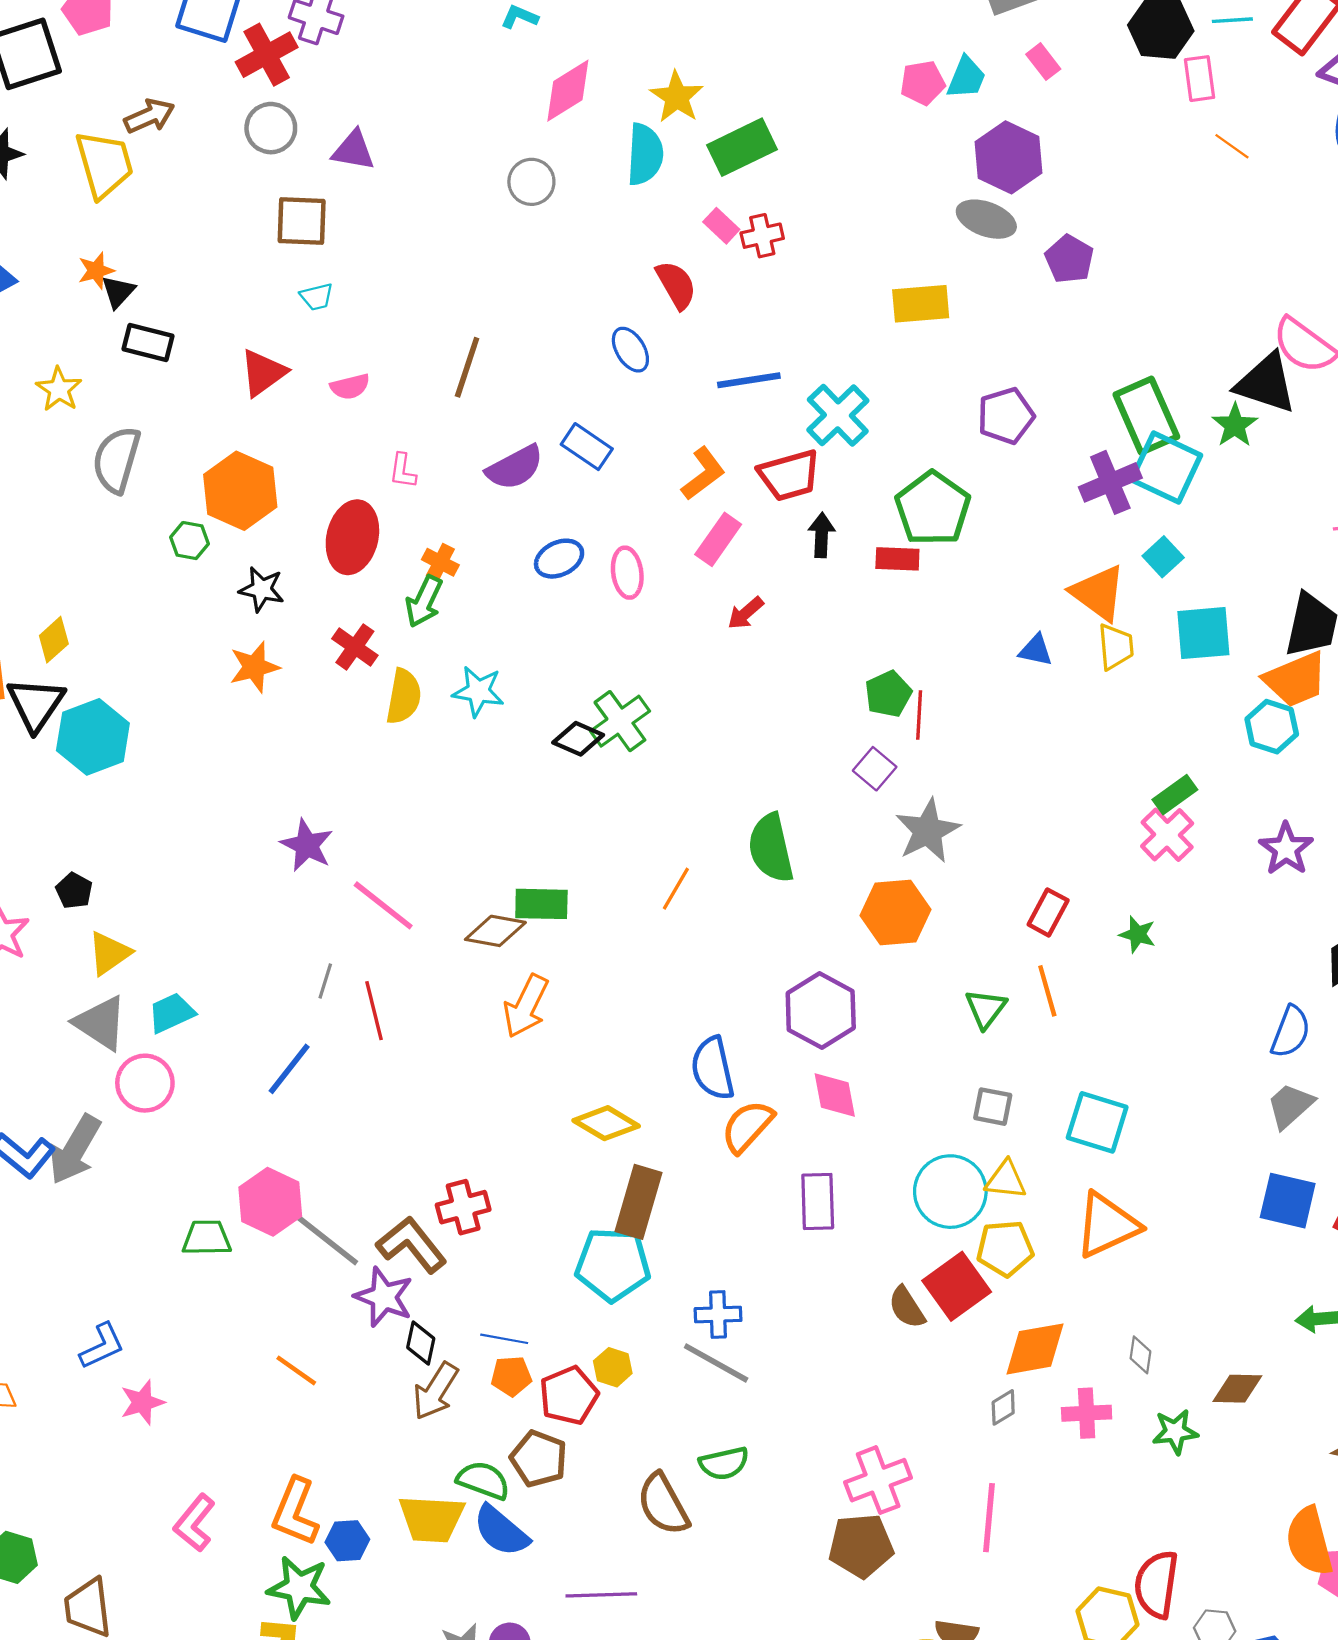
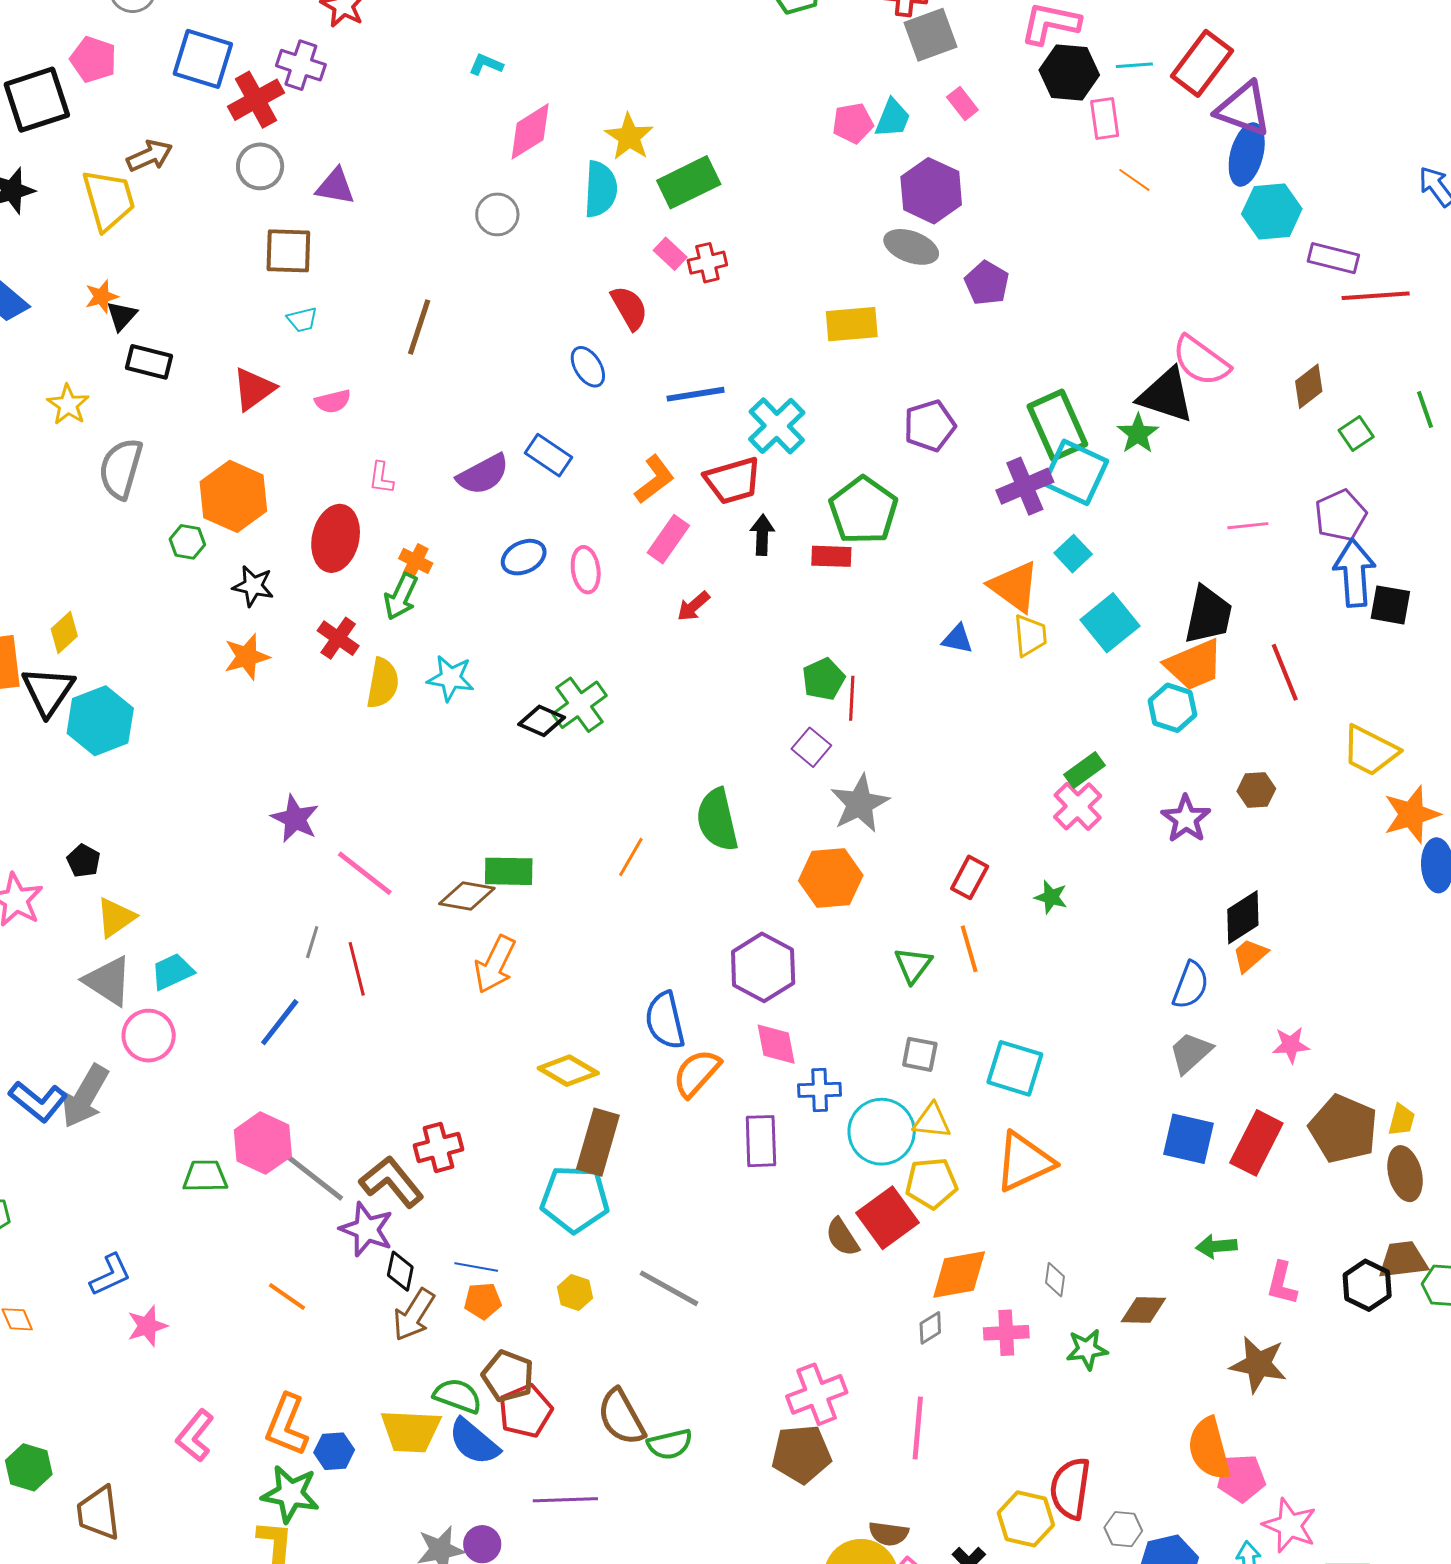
brown line: (467, 367) -> (419, 327), moved
cyan square: (1203, 633) -> (1110, 623), turned -34
blue cross: (718, 1315) -> (820, 1090), moved
red pentagon: (569, 1396) -> (525, 1411), moved
green semicircle: (724, 1463) -> (670, 1444), moved

